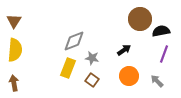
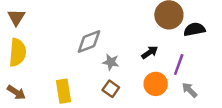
purple line: (164, 54) -> (179, 65), moved
yellow rectangle: (68, 68) -> (64, 91), moved, turned -30
brown arrow: (14, 83) -> (16, 92), turned 133

